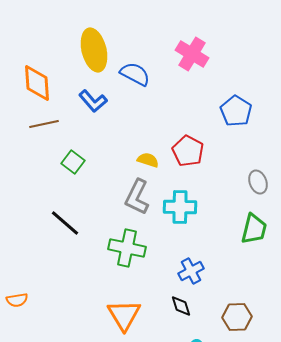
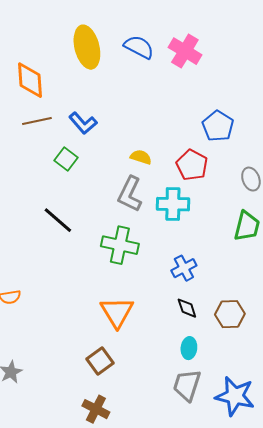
blue semicircle: (135, 74) -> (139, 47), moved
blue L-shape: (93, 101) -> (83, 123), moved
blue pentagon: (236, 111) -> (218, 126), moved
red pentagon: (188, 151) -> (192, 165), moved
black diamond: (181, 306) -> (187, 308), moved

